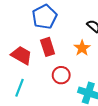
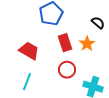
red rectangle: (48, 47) -> (65, 43), moved

